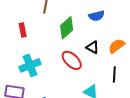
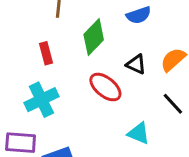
red rectangle: (23, 30) -> (46, 53), moved
black line: (114, 74) -> (173, 104), turned -42

